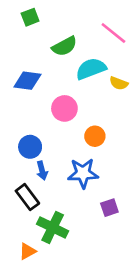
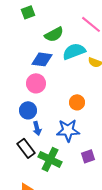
blue diamond: (27, 81) -> (42, 59), moved
pink circle: (64, 108) -> (36, 83), moved
green cross: (53, 227) -> (50, 159), moved

